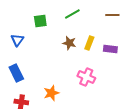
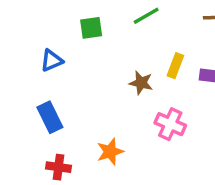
blue triangle: (17, 40) -> (52, 60), turned 32
brown star: (69, 43) -> (141, 83), moved

